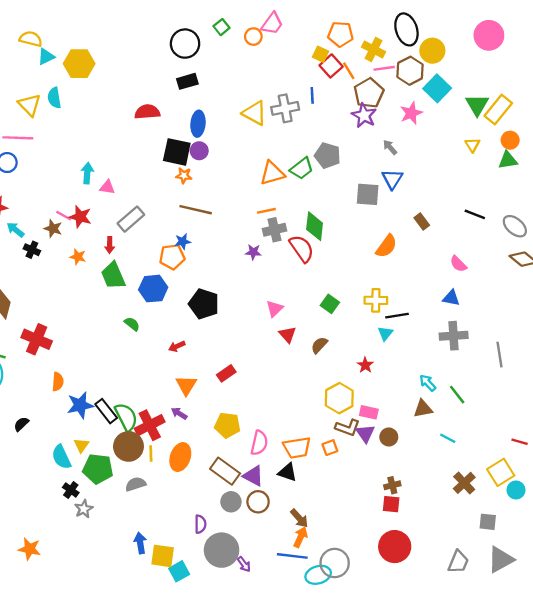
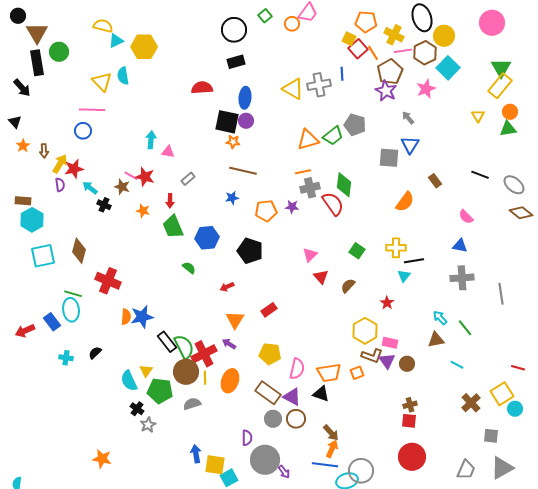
green triangle: (477, 105) -> (501, 68), moved
gray rectangle: (131, 219) -> (188, 179), size x0.6
orange pentagon: (172, 257) -> (266, 211), moved
blue star: (80, 405) -> (142, 317), moved

